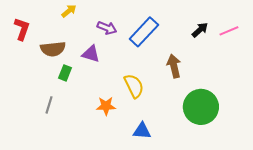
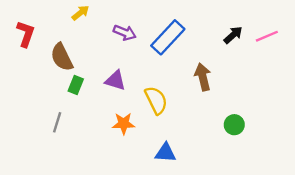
brown semicircle: (53, 49) -> (62, 57), turned 70
purple triangle: (91, 54) -> (115, 80), moved
green circle: (201, 107) -> (234, 125), size x0.5

